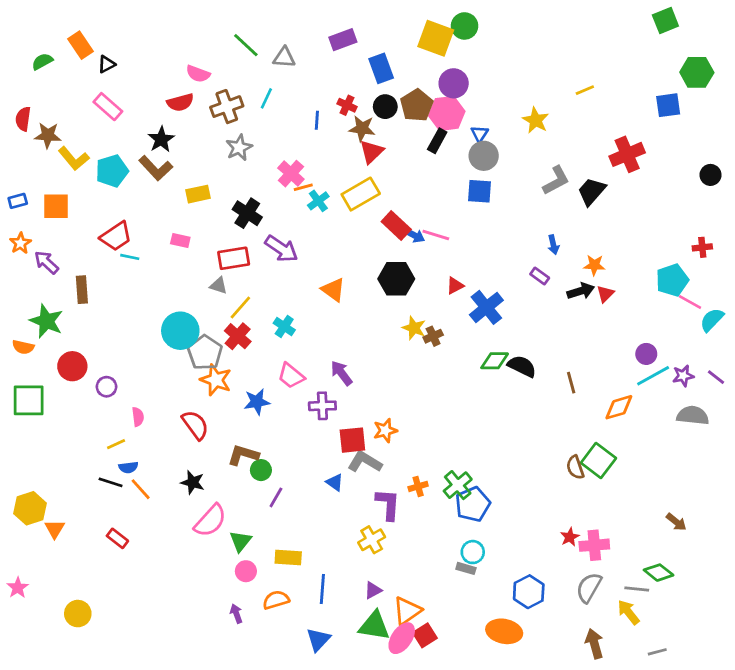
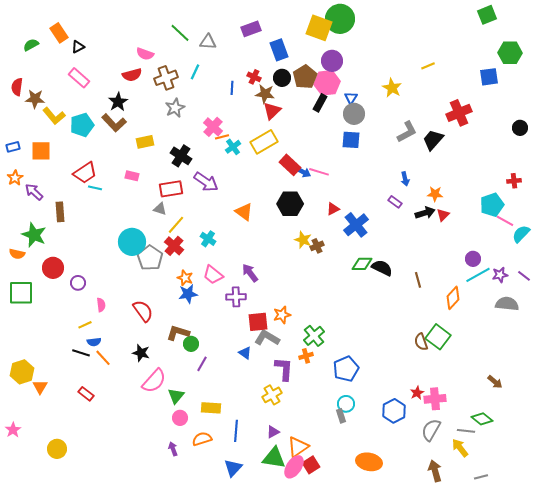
green circle: (465, 26) -> (340, 19), size x1.5
orange star: (216, 380) -> (185, 278), moved, size x0.7
orange diamond: (619, 407) -> (453, 298), turned -30
green cross: (458, 485) -> (314, 336), moved
gray rectangle: (466, 568) -> (341, 416), turned 56
blue hexagon: (529, 592) -> (394, 411), moved

